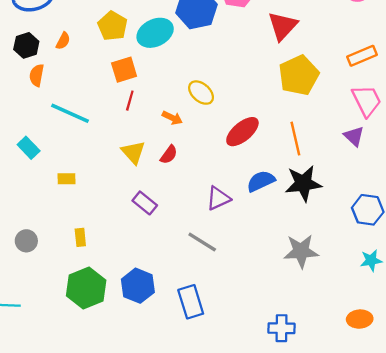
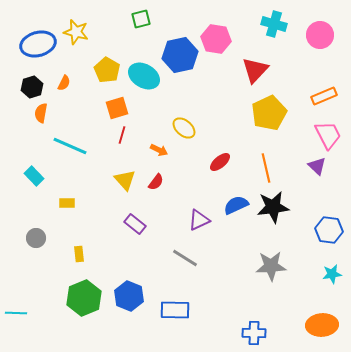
cyan ellipse: (155, 33) -> (144, 76), turned 56
red ellipse: (242, 132) -> (220, 162), size x0.7
gray circle: (26, 241) -> (36, 238), moved
blue rectangle: (191, 302) -> (175, 310), turned -72
orange ellipse: (360, 319) -> (322, 325), size x1.4

